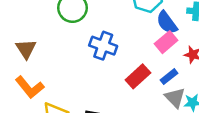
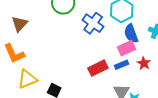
blue cross: (103, 46) -> (93, 23), moved
blue rectangle: (169, 77) -> (122, 65), moved

